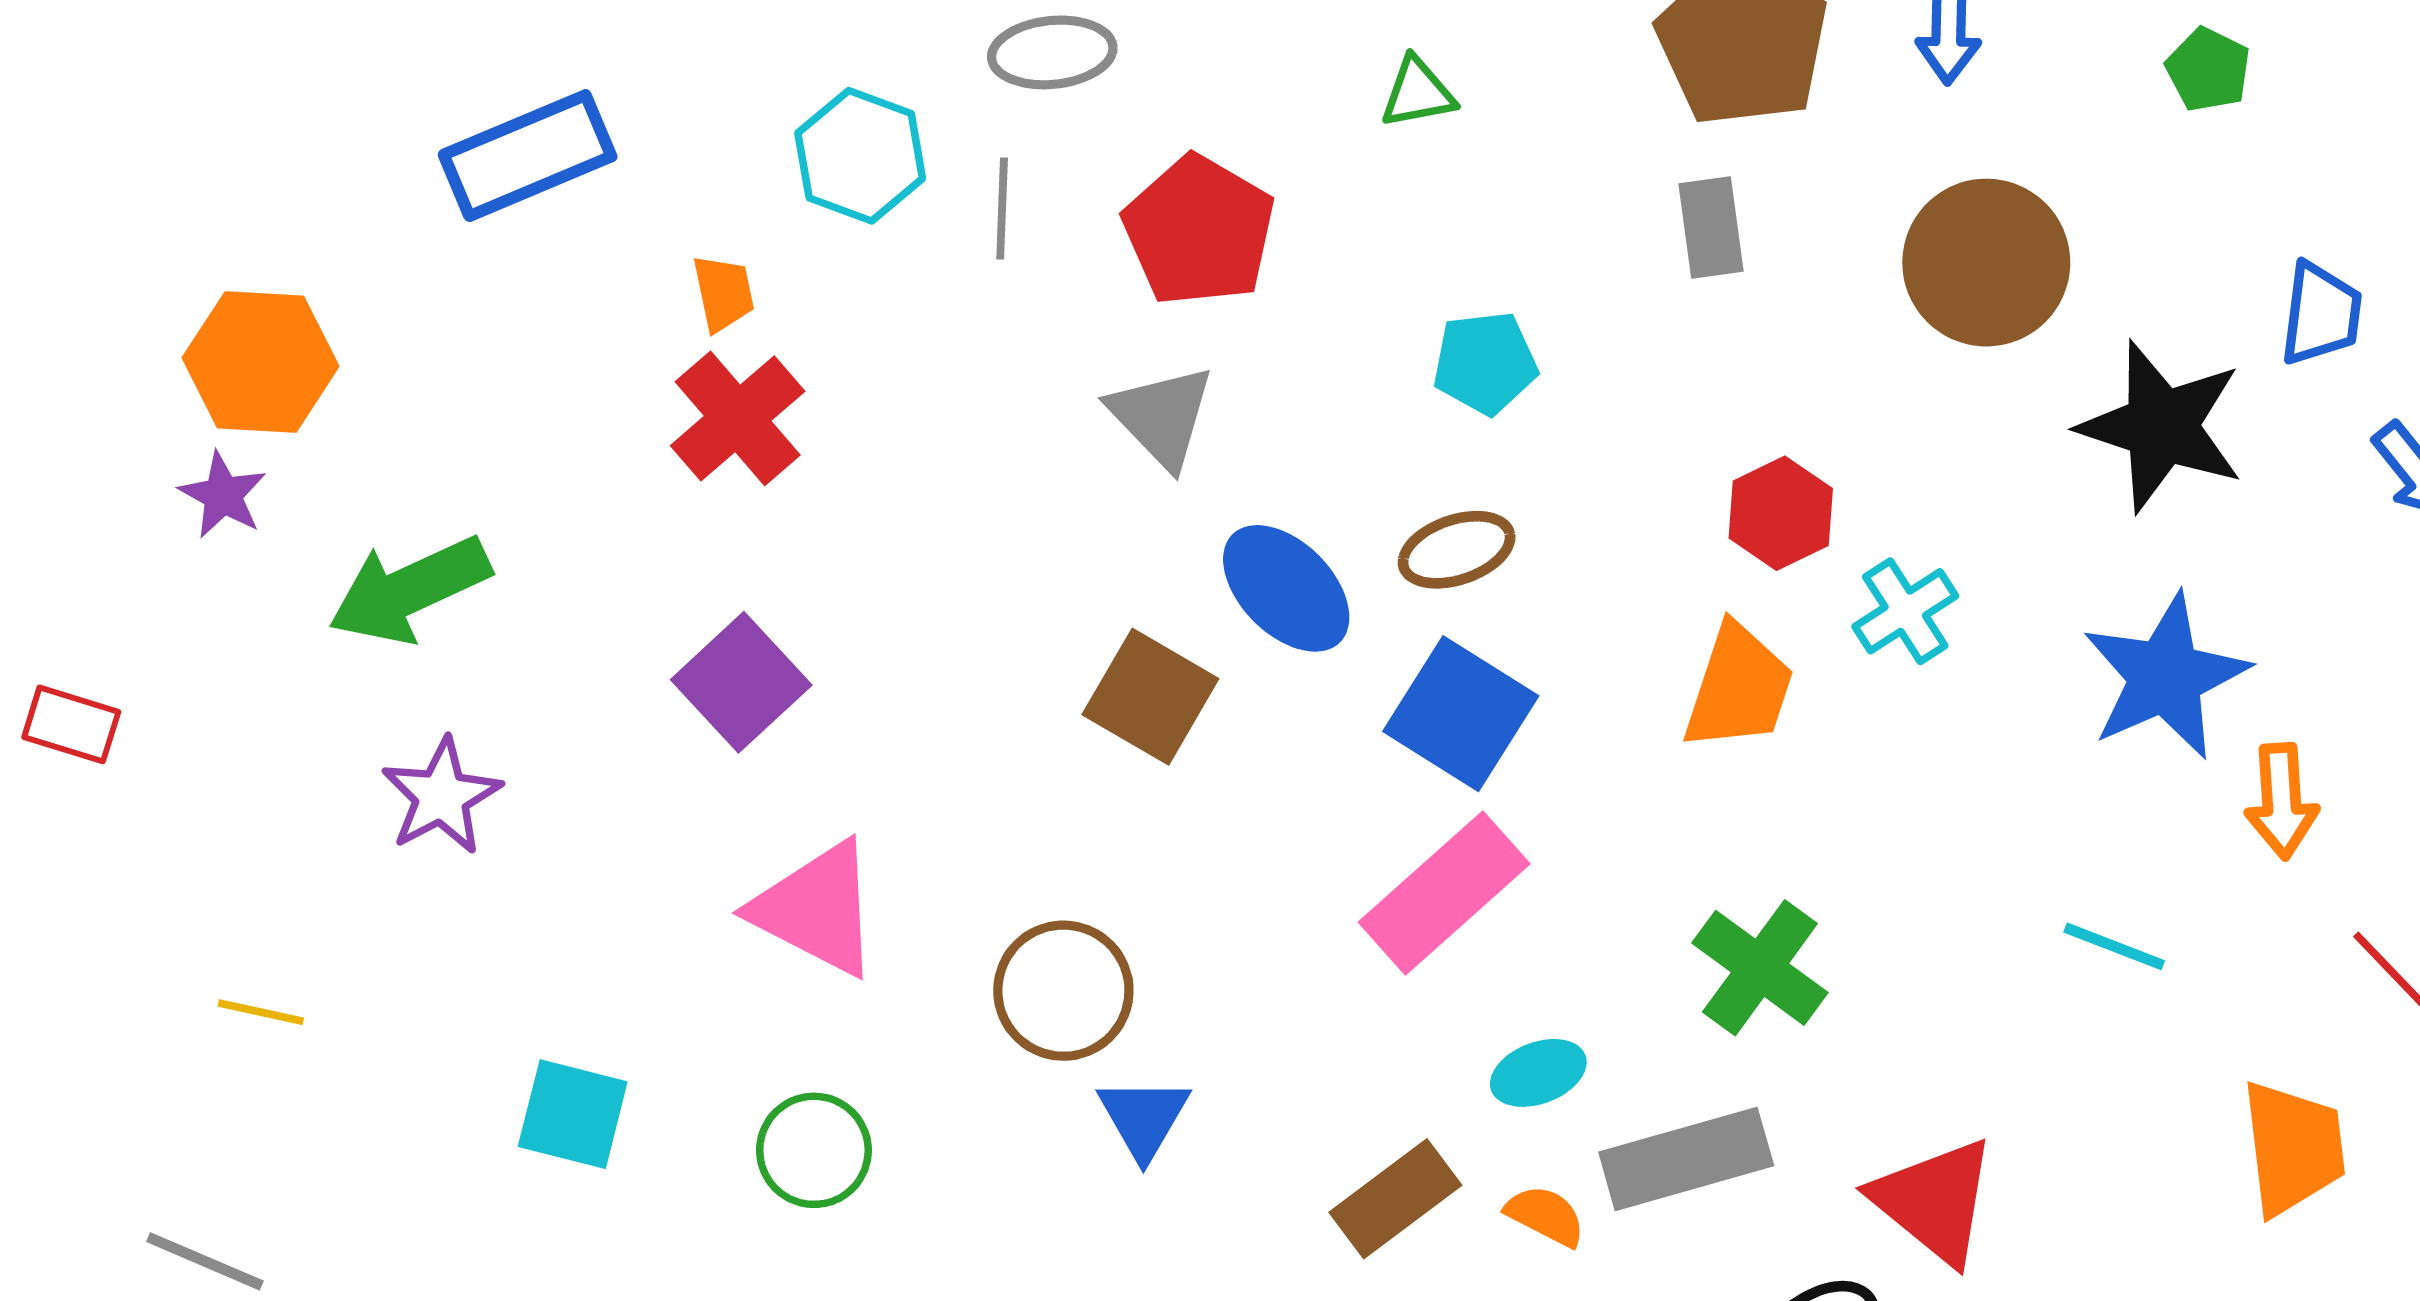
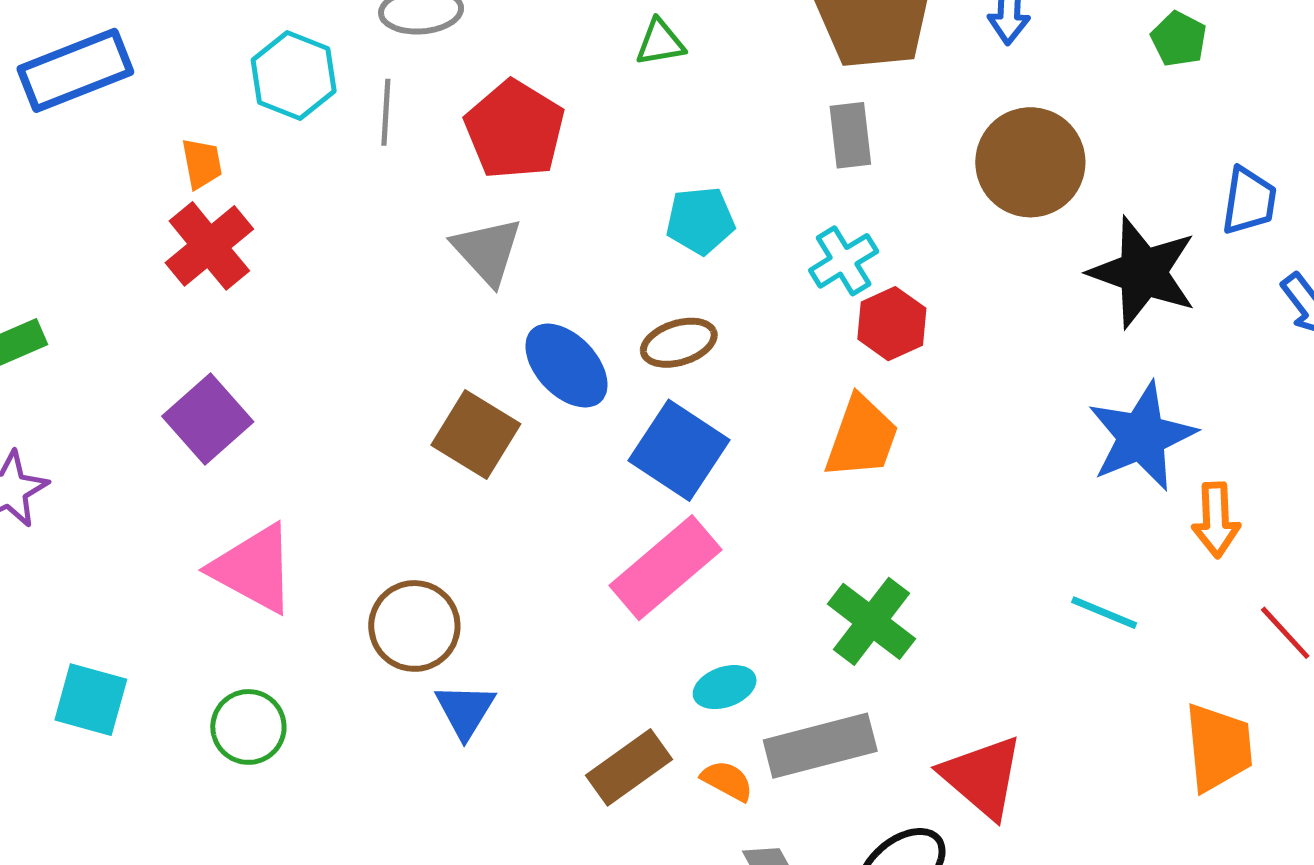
cyan cross: (1905, 611) -> (844, 261), moved

